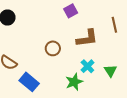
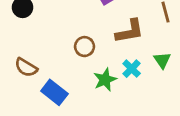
green triangle: (110, 71) -> (162, 60), moved
green star: (74, 82) -> (105, 80), moved

